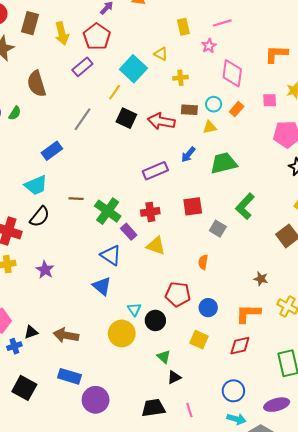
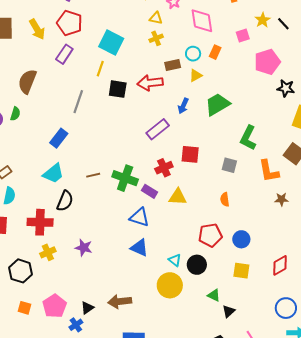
yellow triangle: (161, 54) -> (156, 18), moved
brown semicircle: (37, 84) -> (27, 81), turned 55
red square: (193, 206) -> (190, 154), moved, turned 30
orange L-shape: (248, 314) -> (269, 171), moved, turned -85

